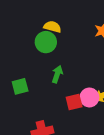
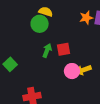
green square: (20, 86) -> (10, 64), moved, turned -32
red square: (74, 102) -> (64, 49), moved

